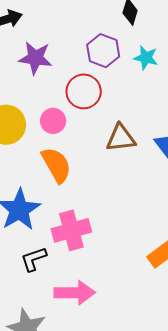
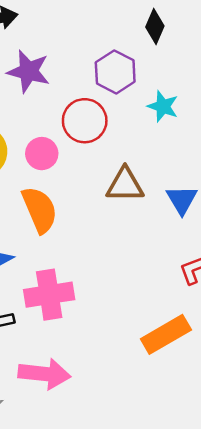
cyan star: (146, 58) -> (163, 106), moved

